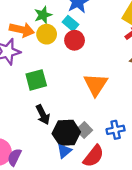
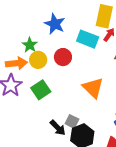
cyan rectangle: (71, 23) -> (88, 39), moved, size x1.5
green square: (36, 80) -> (41, 90), moved
gray square: (84, 130) -> (72, 121), moved

